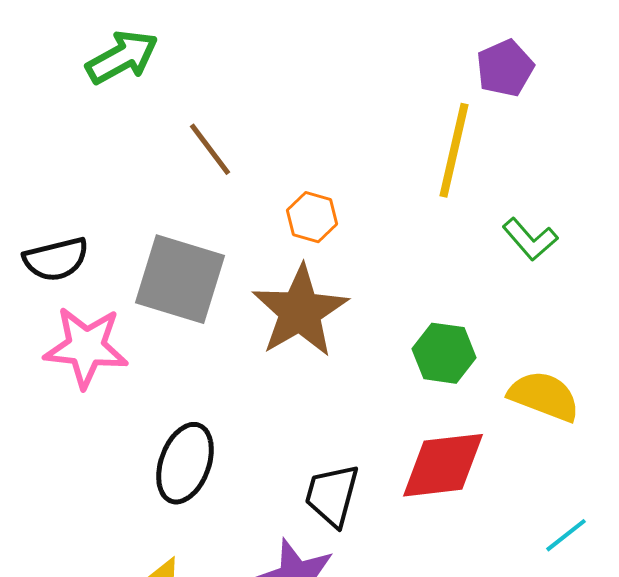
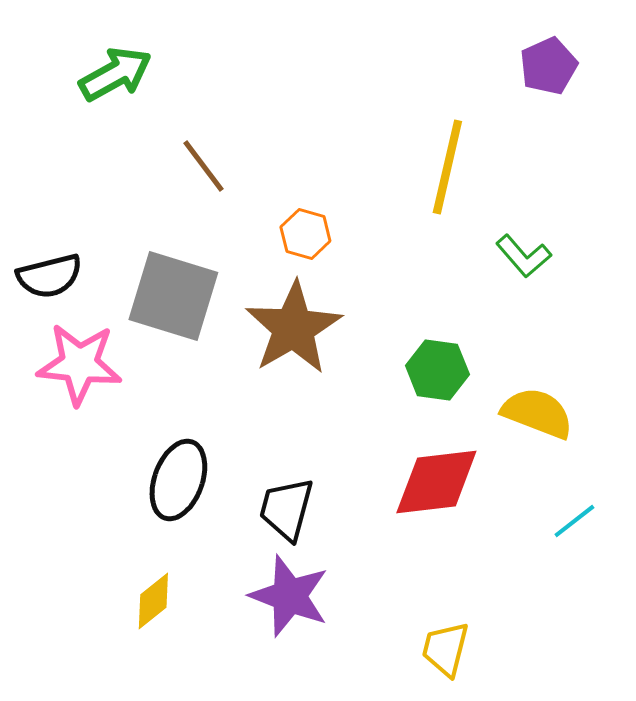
purple pentagon: (505, 68) -> (548, 66), moved
black trapezoid: (332, 495) -> (286, 509), moved
cyan line: (566, 535) -> (574, 521), moved

